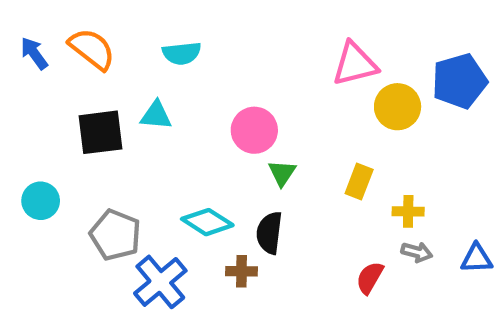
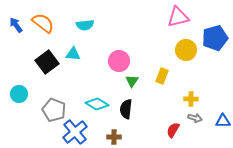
pink triangle: (355, 64) -> (178, 17), moved
black square: (100, 132) -> (47, 62), turned -30
yellow rectangle: (359, 182) -> (162, 76), moved
brown cross: (241, 271) -> (114, 137), moved

